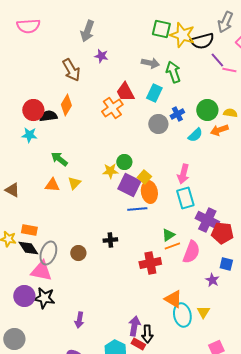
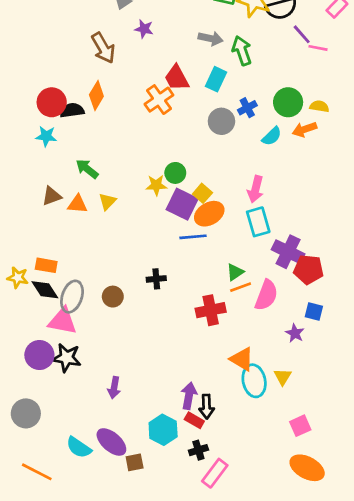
brown triangle: (12, 190) -> (52, 196), moved, turned -49
orange ellipse: (149, 192) -> (209, 214), turned 70

